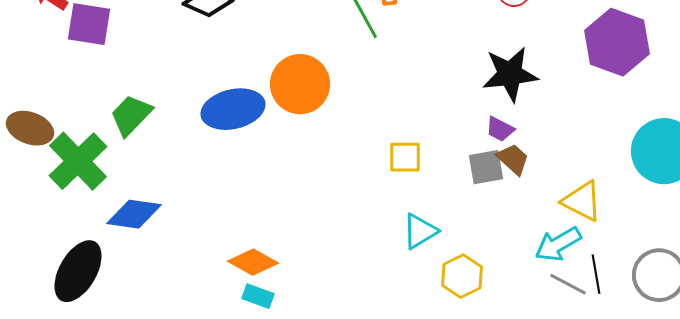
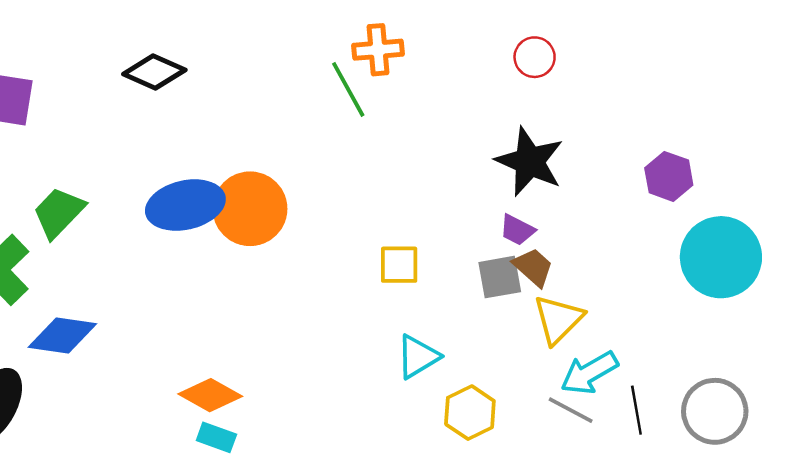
purple hexagon: (617, 42) -> (669, 176), moved, size x0.6
black star: (510, 74) -> (530, 162), turned 30
orange circle: (300, 84) -> (250, 209), moved
yellow triangle: (582, 201) -> (558, 319), moved, turned 48
gray line: (568, 284) -> (571, 410), moved

